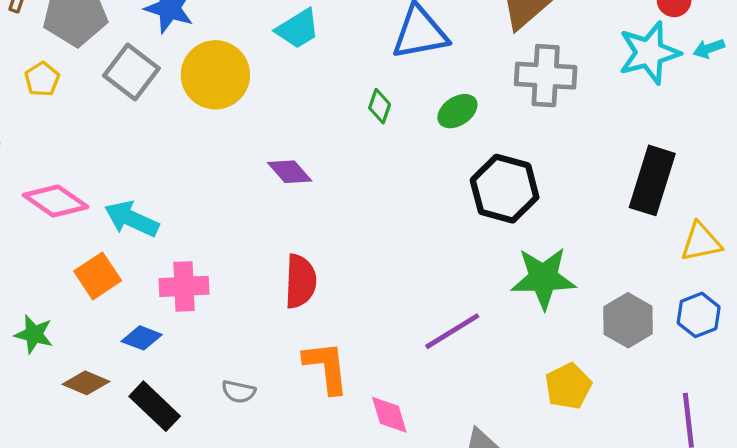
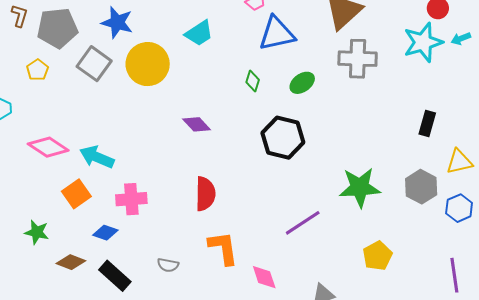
black rectangle: (652, 180) -> (427, 123), size x0.6
black hexagon: (505, 189) -> (283, 138), moved
gray hexagon: (628, 320) -> (421, 187), moved

